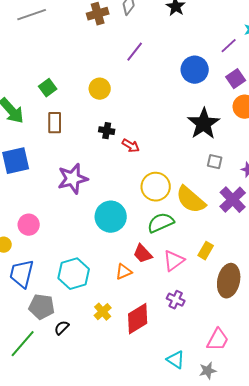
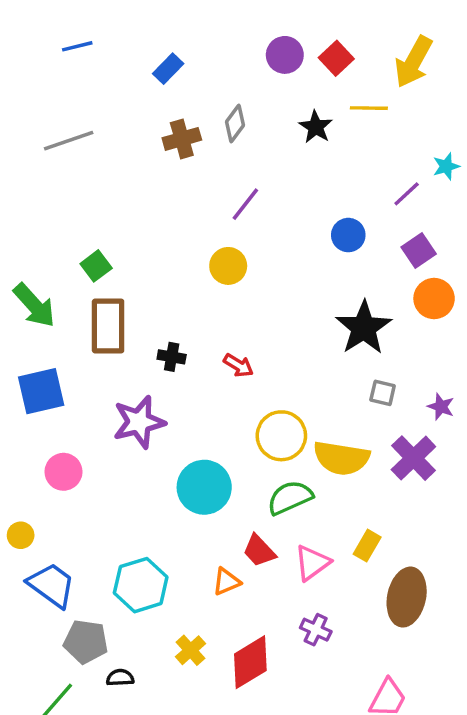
blue circle: (195, 70) -> (348, 235), size x0.7
yellow circle: (100, 89) -> (228, 266), moved
brown rectangle: (55, 123) -> (108, 326), size x1.5
black cross: (107, 131) -> (172, 357), moved
yellow semicircle: (191, 200) -> (341, 458), turned -32
pink circle: (29, 225) -> (63, 472), moved
blue trapezoid: (22, 274) -> (51, 585), turned 112
black semicircle: (62, 328) -> (120, 678), turned 42

